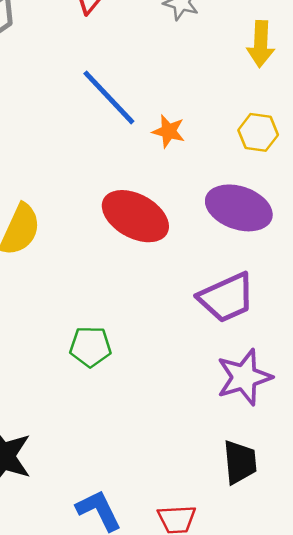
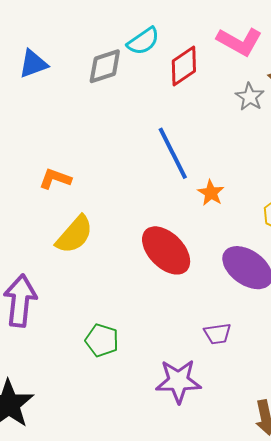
purple trapezoid: (226, 298) -> (217, 334), size x0.6
purple star: (244, 377) -> (178, 381), moved

